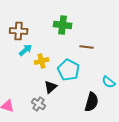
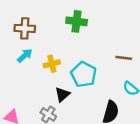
brown line: (87, 47) -> (124, 58), moved
cyan arrow: (26, 50) -> (25, 56), moved

